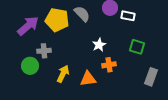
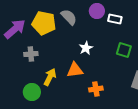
orange cross: (109, 65) -> (96, 89), moved
green circle: (30, 66) -> (32, 92), moved
orange triangle: (88, 79) -> (75, 70), moved

